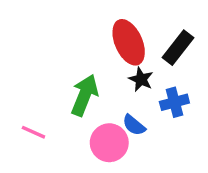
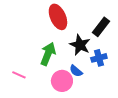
red ellipse: (129, 42) -> (58, 17), moved
black star: (141, 79) -> (80, 45), size x1.5

